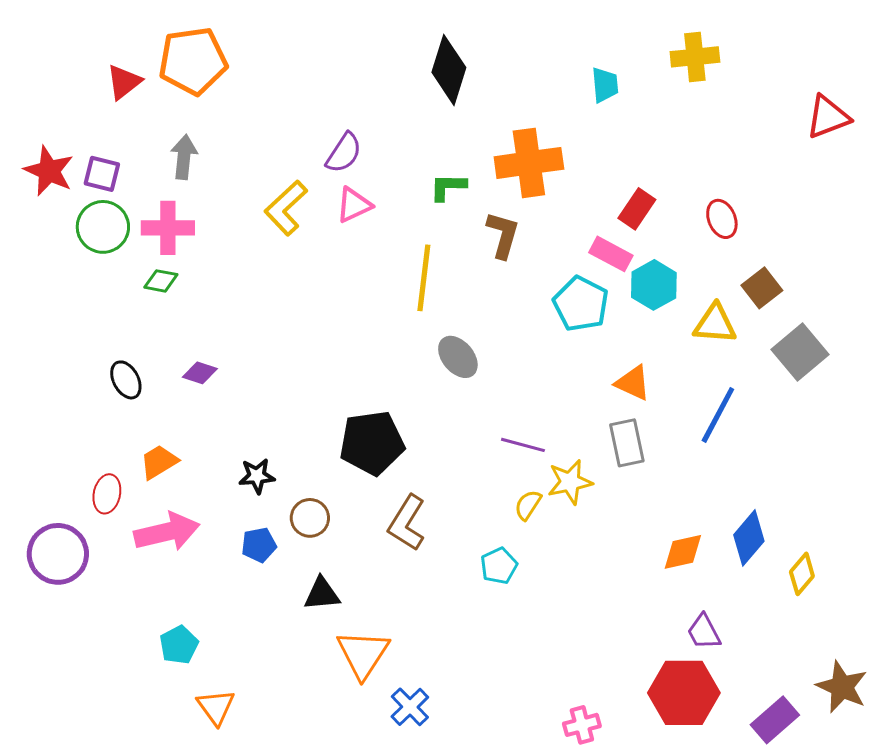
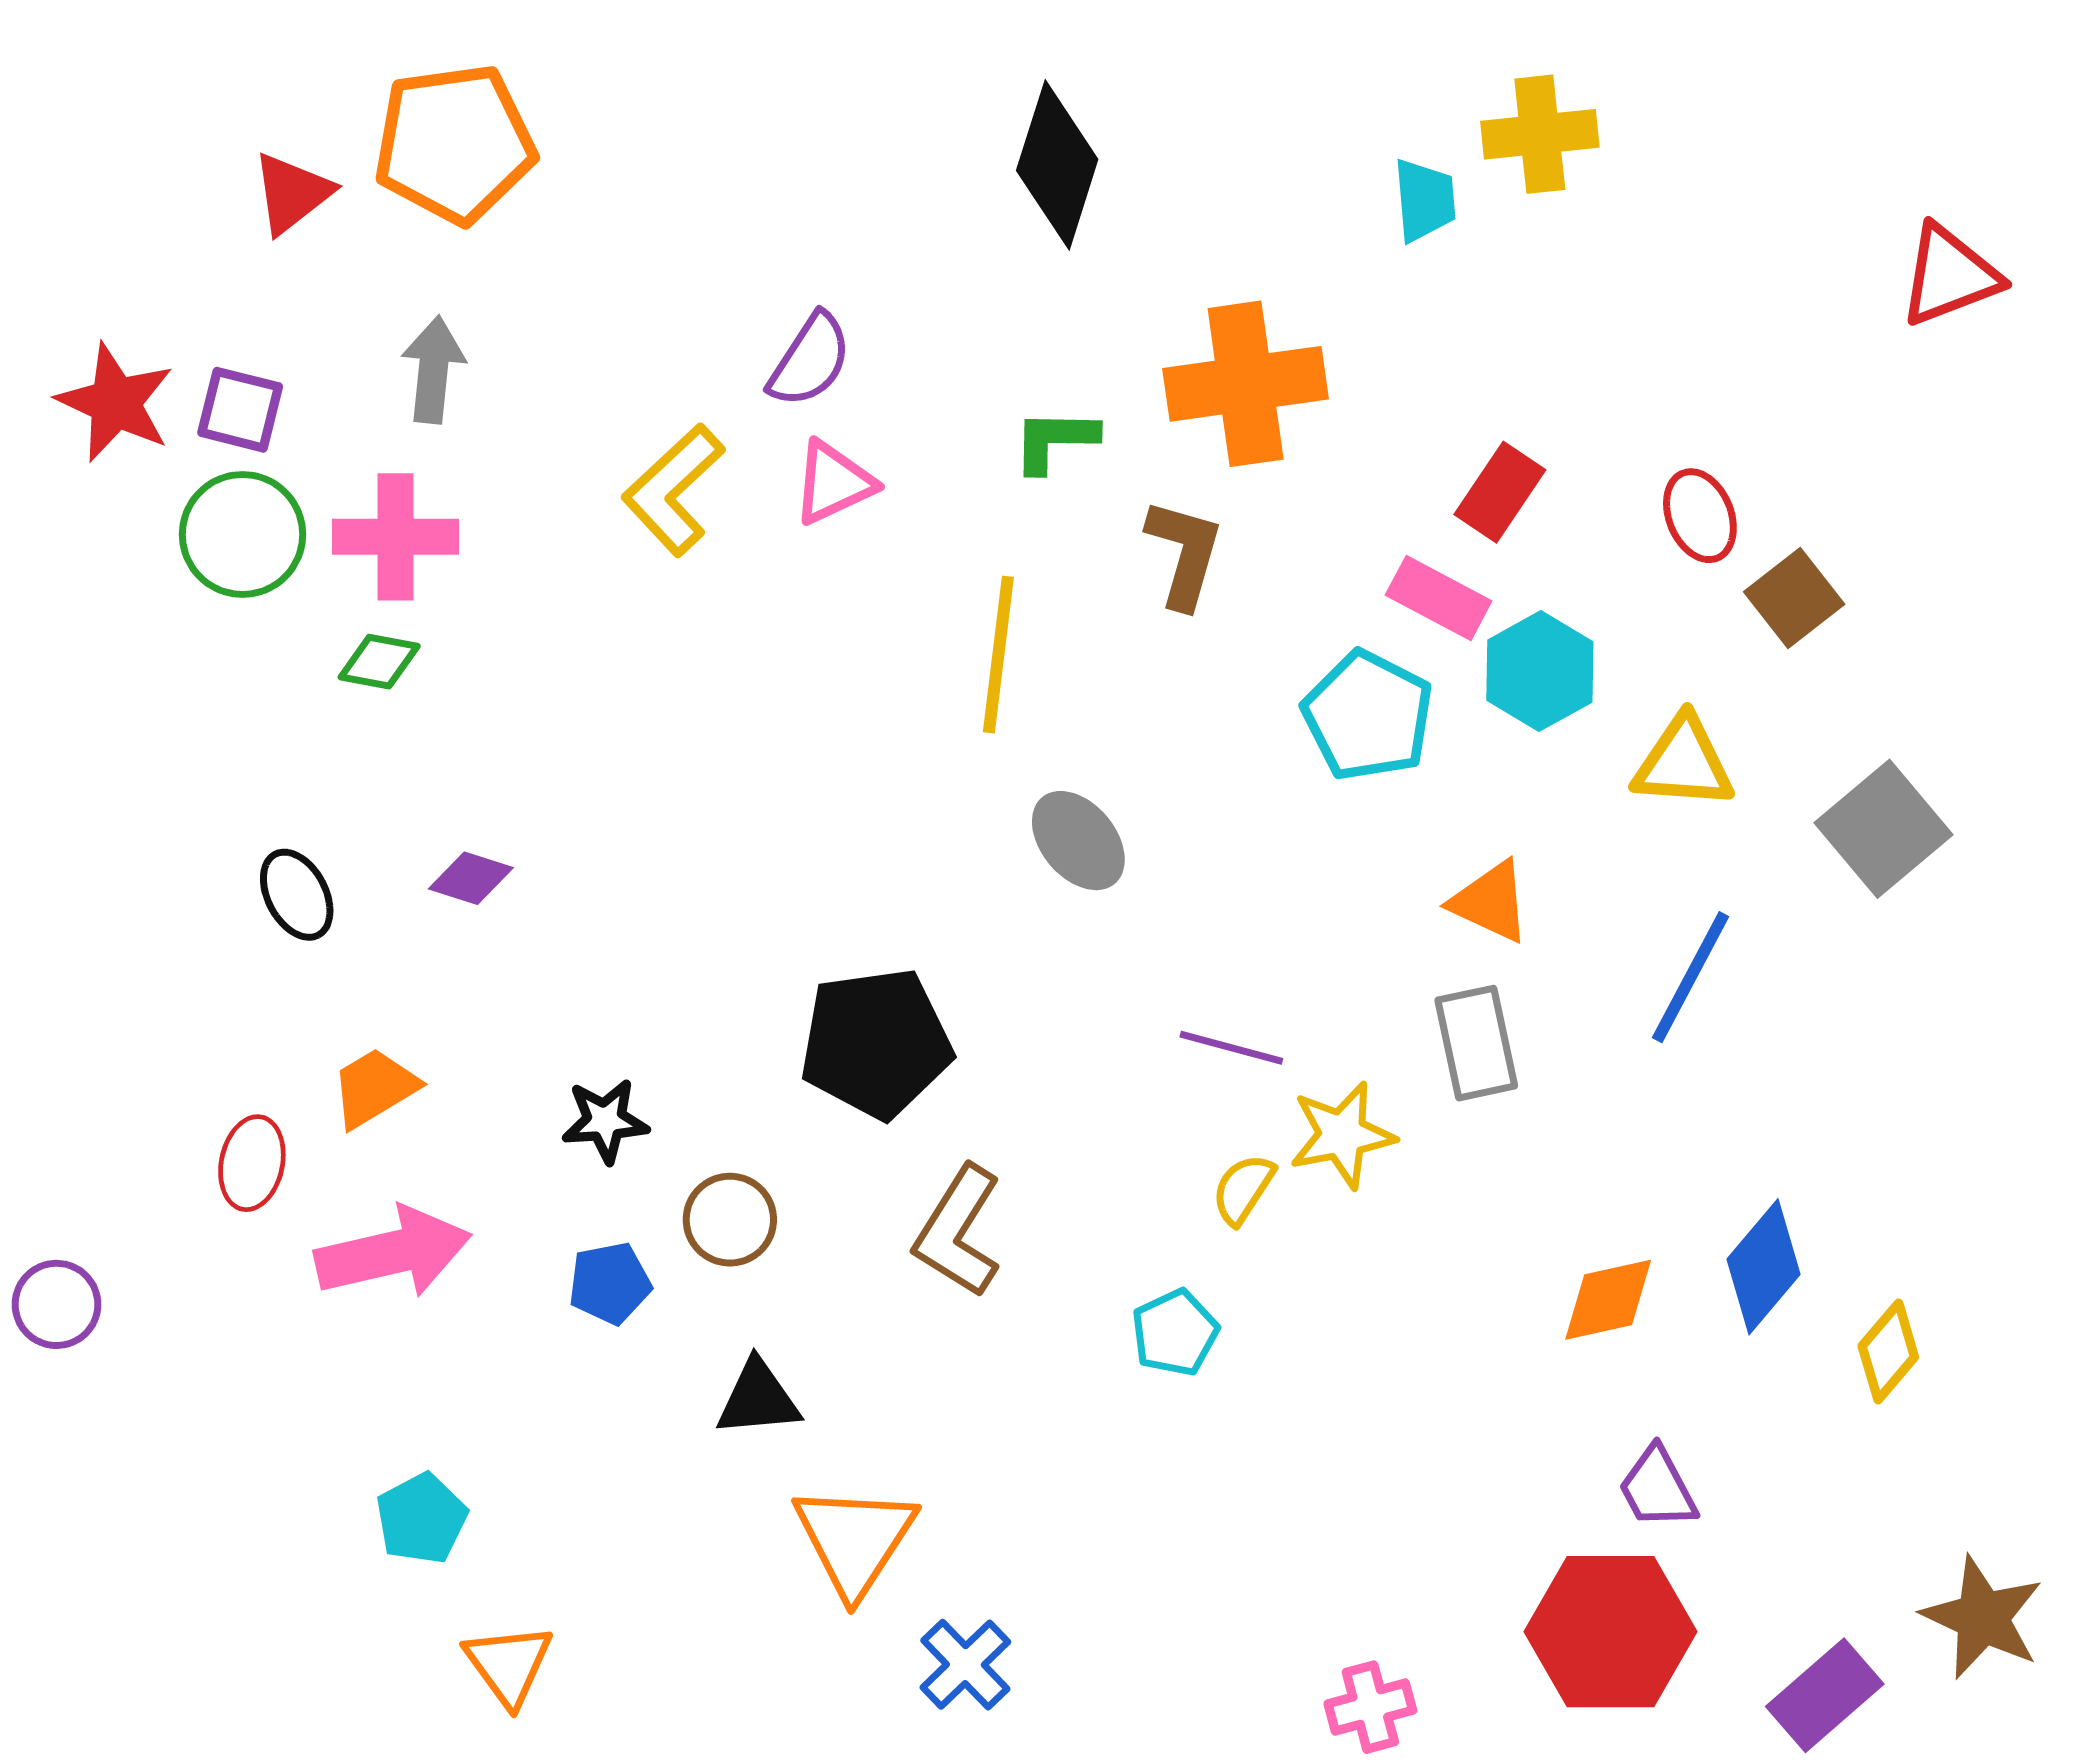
yellow cross: (695, 57) -> (1540, 134), moved
brown square: (762, 288) -> (1794, 598), moved
purple circle: (58, 554) -> (56, 1304), moved, size x0.6

